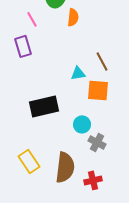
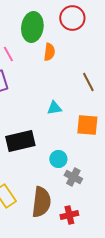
brown line: (102, 61) -> (88, 82), moved
orange square: (98, 90) -> (87, 125), moved

